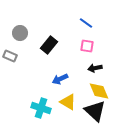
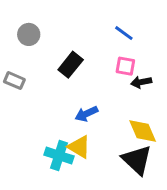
gray circle: (20, 33) -> (29, 34), moved
black arrow: (95, 68) -> (141, 82), moved
yellow triangle: (68, 102) -> (79, 147), moved

